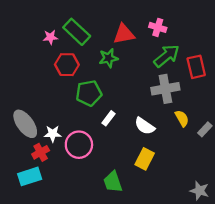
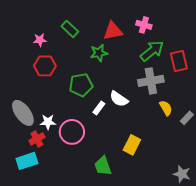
green rectangle: (77, 32) -> (70, 29), size x0.7
pink star: (50, 37) -> (40, 40), moved
red hexagon: (67, 65) -> (45, 66), moved
white semicircle: (145, 126) -> (119, 99), moved

